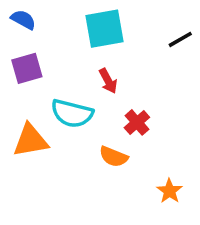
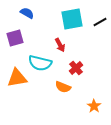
blue semicircle: (23, 20) -> (27, 13), moved
cyan square: (105, 29) -> (72, 19), moved

